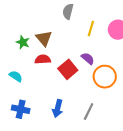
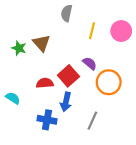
red semicircle: (43, 59) -> (45, 83), moved
cyan semicircle: (16, 76) -> (13, 98), moved
blue arrow: (58, 108) -> (66, 102), moved
blue cross: (21, 109) -> (47, 120), moved

